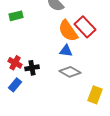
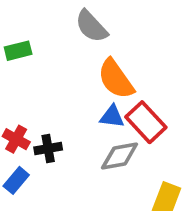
red rectangle: (85, 27) -> (146, 122), moved
gray diamond: (70, 72) -> (120, 156), turned -40

